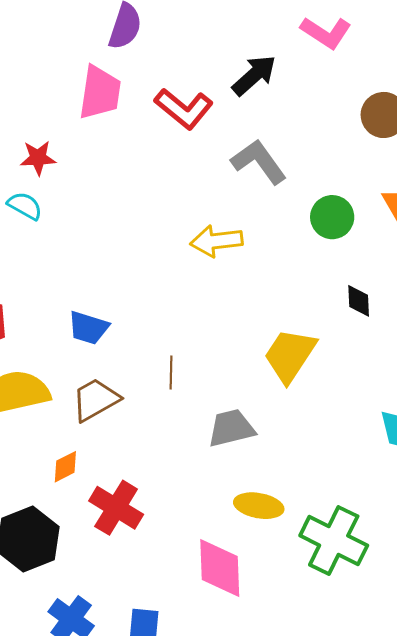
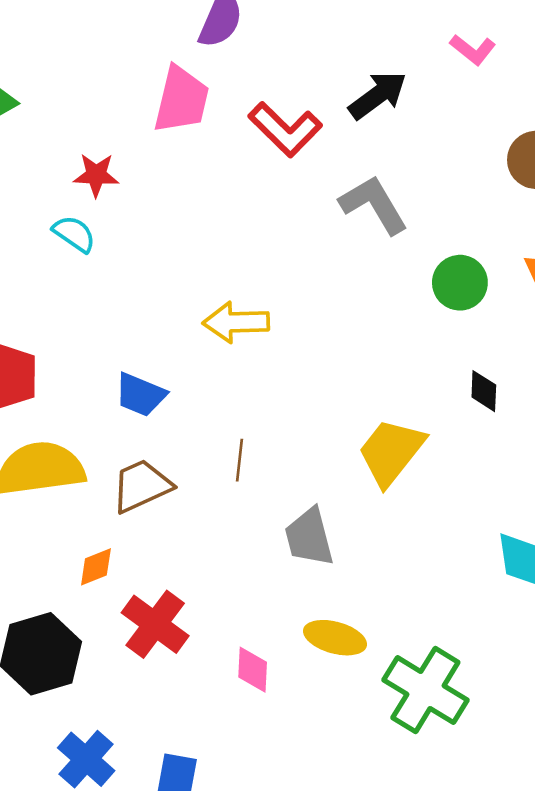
pink L-shape: (326, 33) -> (473, 50), size x0.7
yellow arrow: (217, 241) -> (236, 322), moved
gray trapezoid: (231, 428) -> (309, 537), turned -96
pink diamond: (220, 568) -> (253, 670), moved, size x0.6

